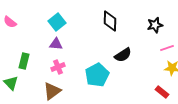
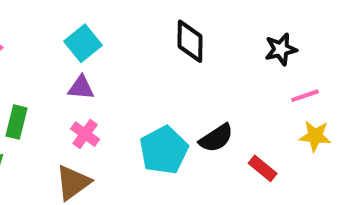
black semicircle: (123, 55) -> (216, 138), moved
pink cross: (58, 67) -> (85, 134), turned -32
red rectangle: (162, 92) -> (263, 168), moved

